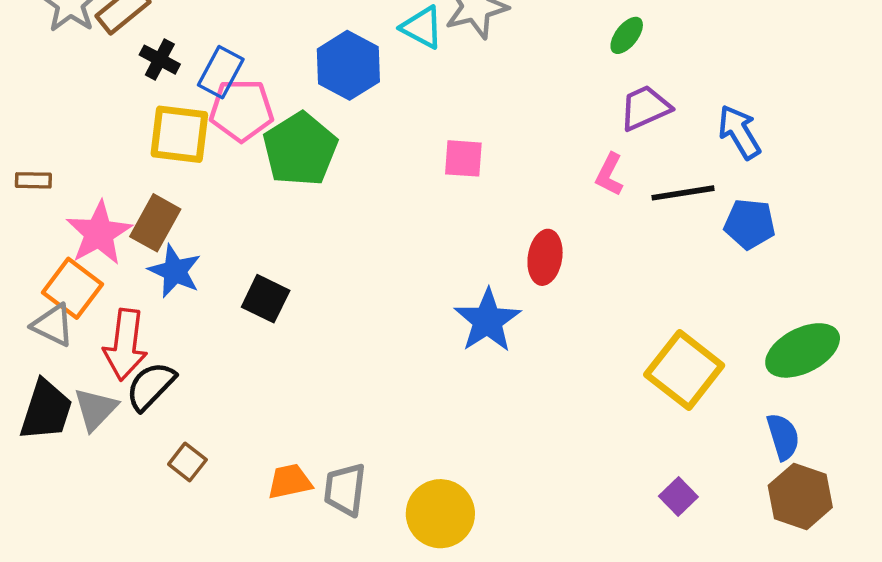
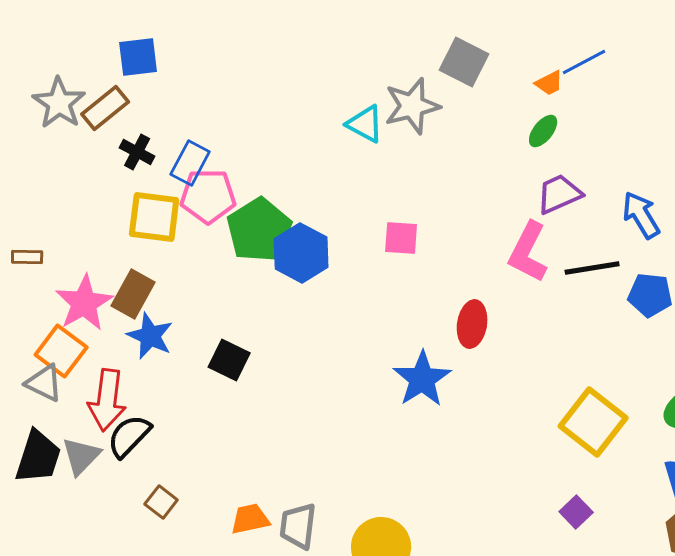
blue hexagon: (348, 65) -> (301, 253), moved
pink L-shape: (609, 175) -> (528, 252), size x1.6
purple square: (678, 496) -> (576, 512), moved

